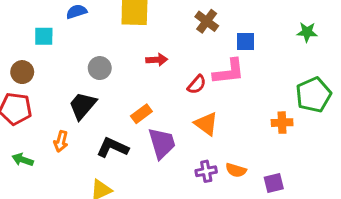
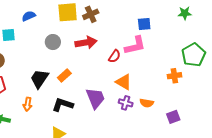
brown cross: (207, 21) -> (91, 14), moved, turned 35
red arrow: (157, 60) -> (86, 43), size x1.5
gray circle: (100, 68) -> (53, 42), moved
orange rectangle: (141, 114) -> (64, 76), moved
orange semicircle: (236, 170) -> (147, 103), moved
purple cross: (206, 171) -> (126, 103), moved, turned 32

